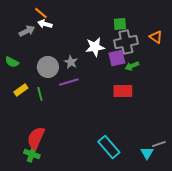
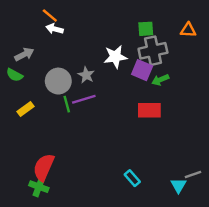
gray arrow: (27, 31) -> (24, 54), moved
orange triangle: (156, 37) -> (188, 30), moved, turned -32
purple square: (117, 58) -> (142, 70), turned 36
green line: (40, 94) -> (67, 104), moved
cyan rectangle: (109, 147) -> (132, 178), size x0.6

